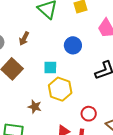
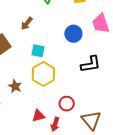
brown arrow: (24, 38) -> (27, 23), moved
blue circle: (73, 45) -> (73, 34), moved

